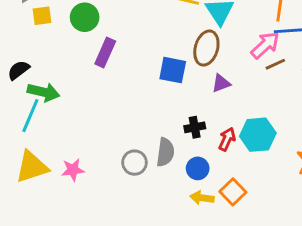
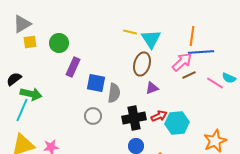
blue square: (173, 70) -> (96, 83), moved
black cross: (195, 127) -> (134, 118), size x1.6
red arrow: (227, 139) -> (159, 116), moved, turned 42
gray semicircle: (165, 152) -> (114, 93), moved
gray circle: (135, 163) -> (93, 116), moved

